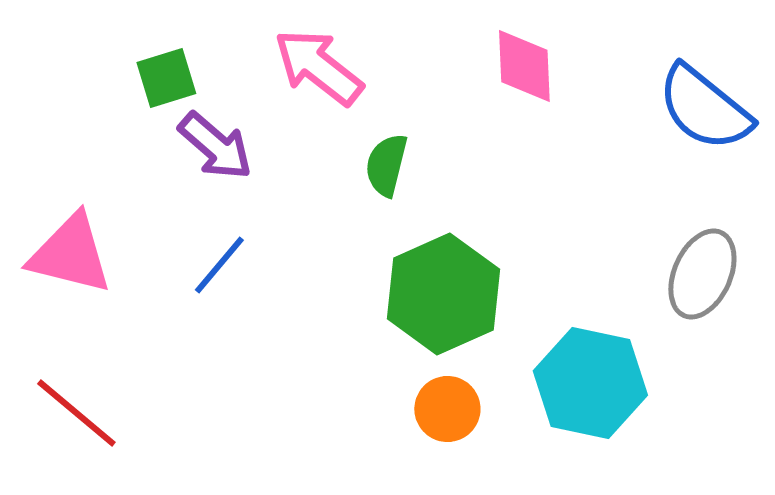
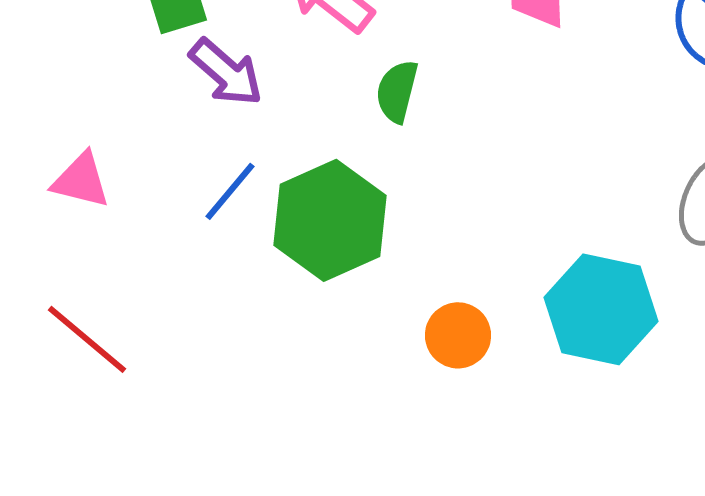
pink triangle: (70, 254) -> (81, 180), size x0.7
green hexagon: (443, 294) -> (330, 220), moved

